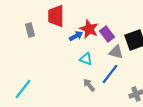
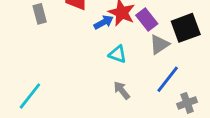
gray triangle: (116, 52) -> (159, 44), turned -49
blue line: (110, 74) -> (168, 79), moved

